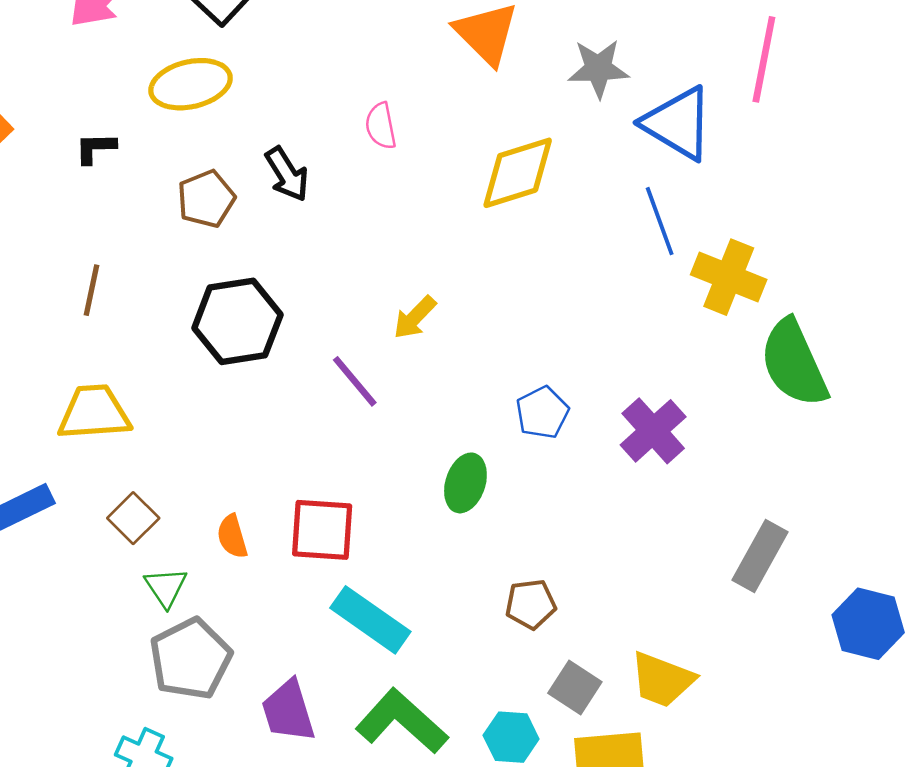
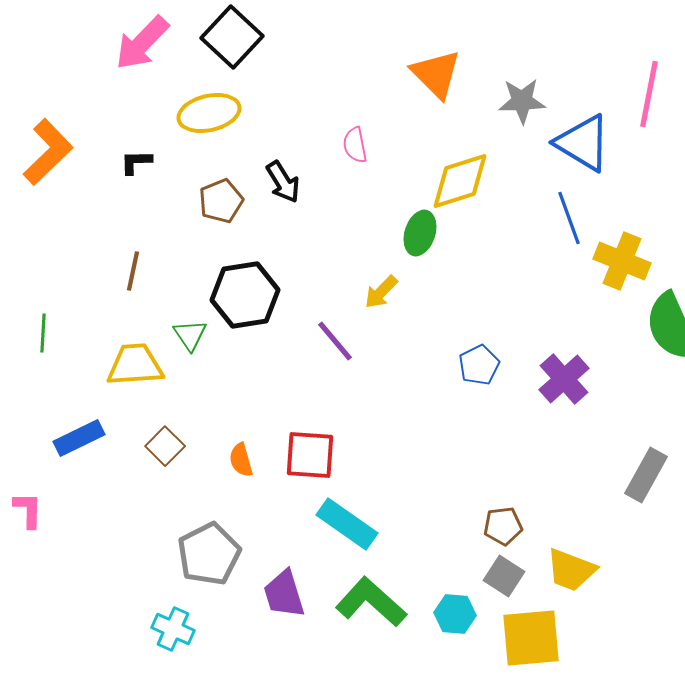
green ellipse: (465, 483) -> (420, 233), moved
green triangle: (166, 587) -> (190, 335), moved
brown pentagon: (531, 604) -> (503, 526), moved

